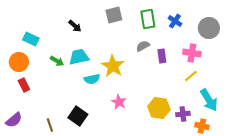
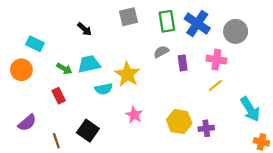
blue cross: (175, 21) -> (197, 24), size x1.6
red rectangle: (24, 85) -> (59, 96), moved
cyan arrow: (209, 100) -> (250, 109), moved
purple semicircle: (14, 120) -> (27, 123), moved
orange cross: (202, 126) -> (262, 142), moved

